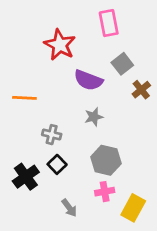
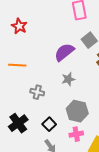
red star: (60, 45) -> (19, 26), moved, size x0.7
purple semicircle: (88, 80) -> (64, 52), turned 120
black square: (57, 164) -> (49, 124), moved

